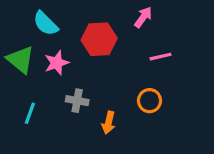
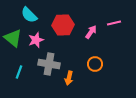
pink arrow: (143, 17) -> (91, 32), moved
pink line: (161, 57) -> (114, 23), moved
gray cross: (77, 101) -> (49, 64), size x1.5

